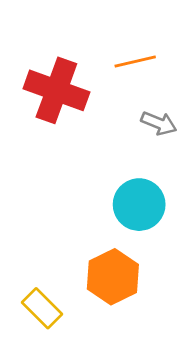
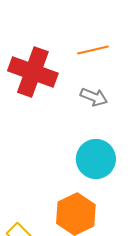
gray arrow: (159, 123) -> (94, 97), moved

